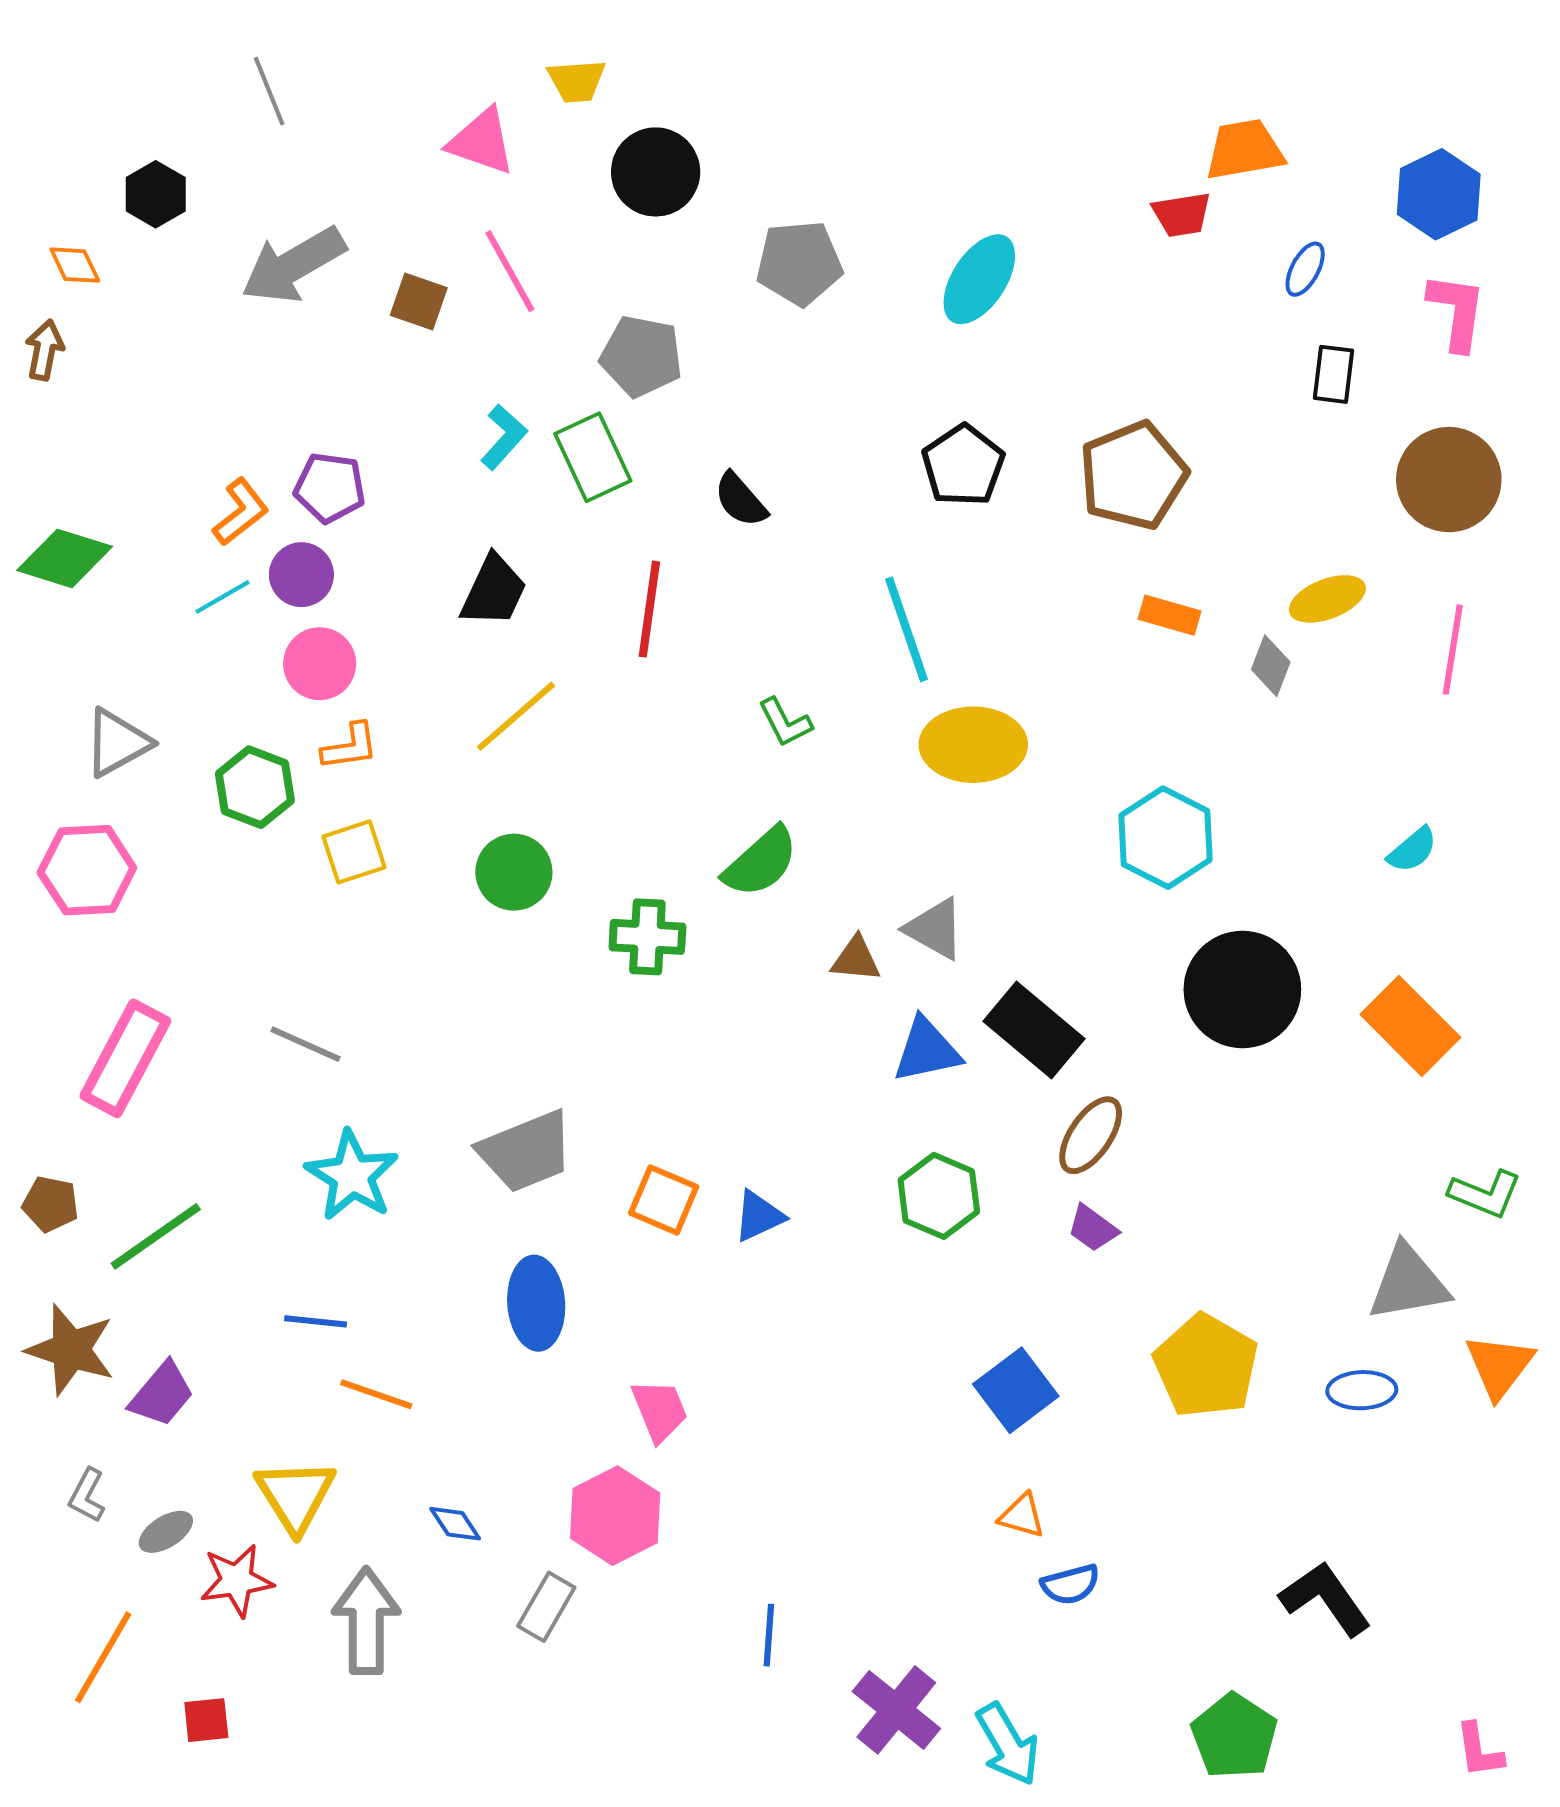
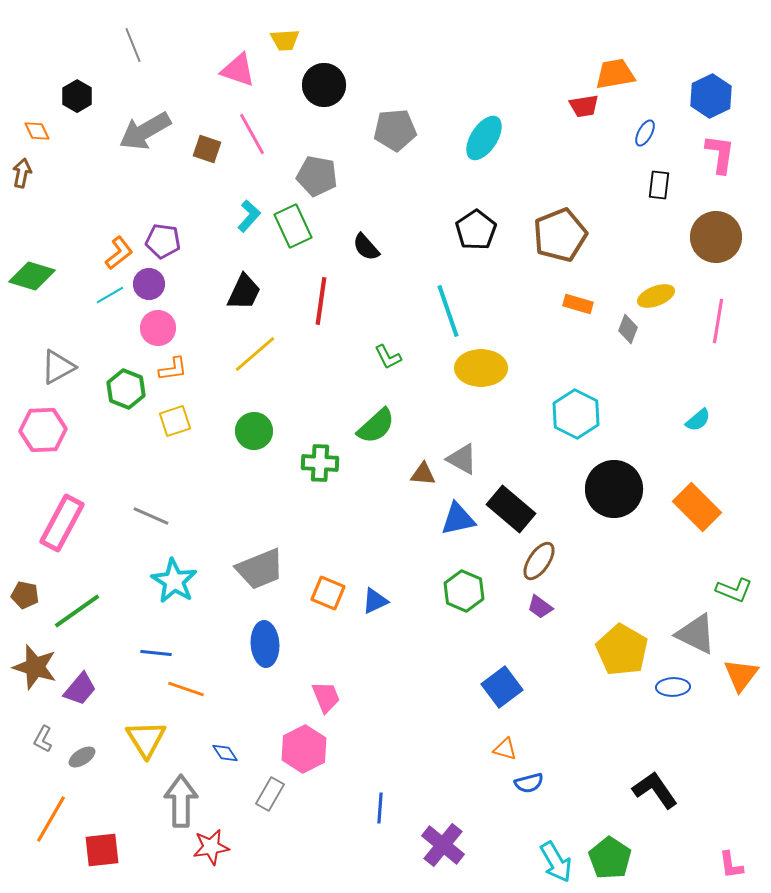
gray triangle: (1408, 1283) -> (696, 634), turned 36
yellow pentagon: (1206, 1366) -> (622, 650), moved
red star: (237, 1580) -> (211, 847), moved
red square: (206, 1720) -> (102, 850), size x1.5
cyan arrow: (1008, 1744) -> (556, 862), moved

